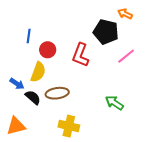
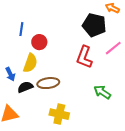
red L-shape: (80, 55) -> (84, 57), moved
blue arrow: (17, 84) -> (10, 74), turned 32
black semicircle: (33, 97) -> (25, 87), turned -63

